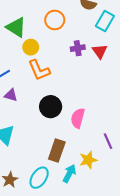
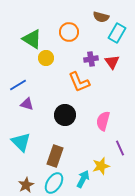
orange L-shape: (39, 70) -> (79, 82), moved
pink semicircle: (78, 118) -> (103, 121), moved
brown rectangle: (57, 151) -> (55, 156), moved

